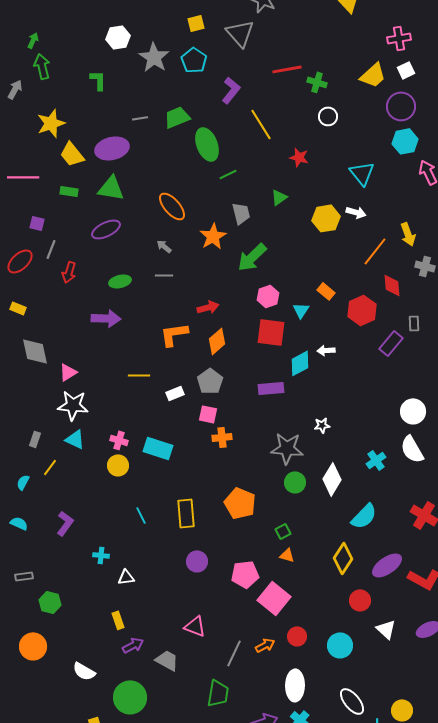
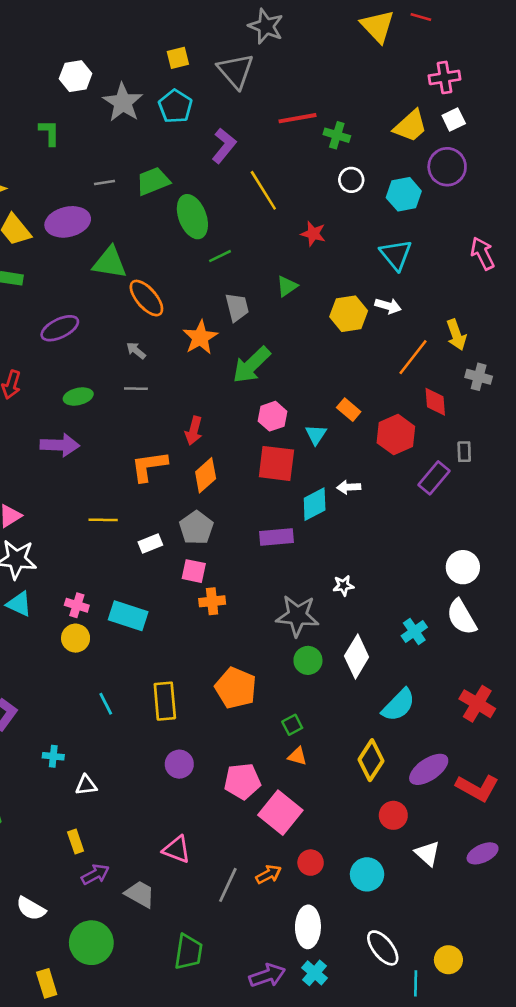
cyan hexagon: (405, 141) -> (404, 194), moved
green triangle: (111, 188) -> (110, 263), moved
red arrow: (208, 307) -> (194, 431), turned 120
green trapezoid: (218, 693) -> (188, 952), moved

